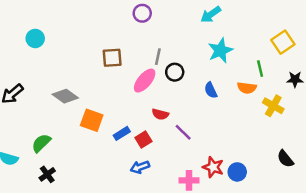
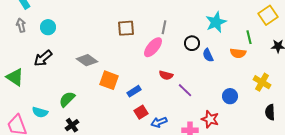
cyan circle: (35, 38) -> (48, 27), moved
black circle: (175, 72) -> (192, 43), moved
yellow cross: (273, 106) -> (262, 82), moved
red square: (143, 139) -> (141, 112), moved
black semicircle: (285, 159) -> (270, 112), turned 35
blue arrow: (140, 167) -> (159, 122), moved
blue circle: (237, 172) -> (230, 96), moved

